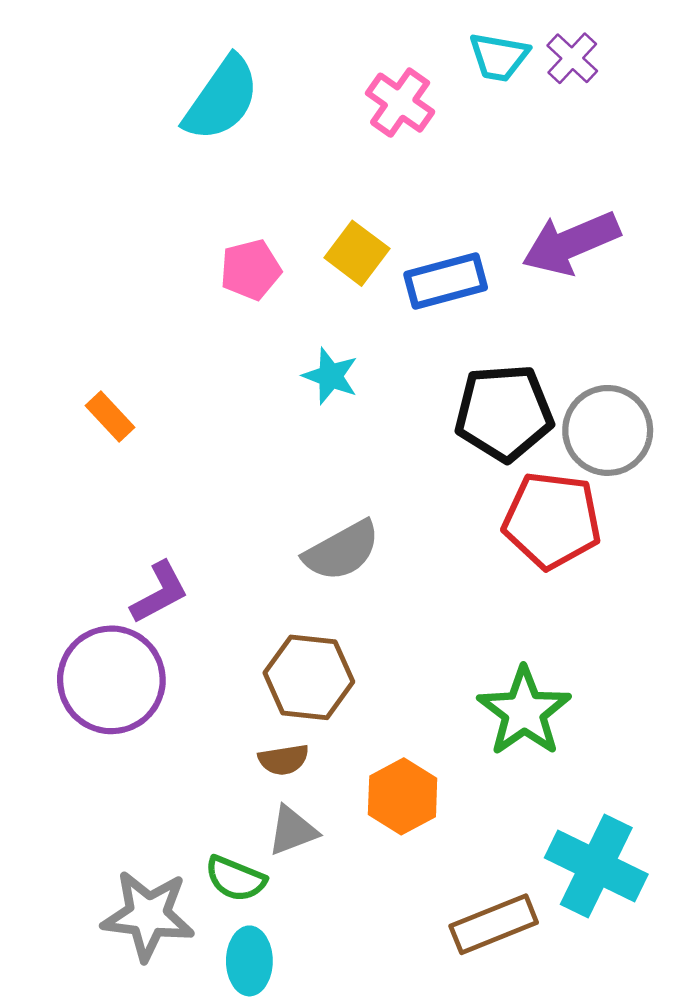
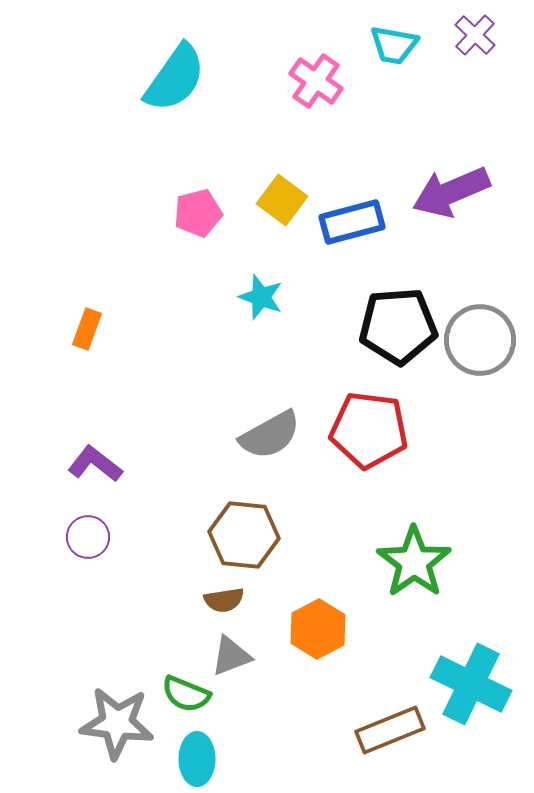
purple cross: (572, 58) -> (475, 35), moved
orange rectangle: (110, 417) -> (87, 329), turned 63
red pentagon: (552, 520) -> (369, 430), moved
purple L-shape: (159, 593) -> (95, 464), moved, turned -114
purple circle: (111, 680) -> (88, 537), size x0.5

